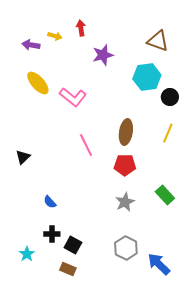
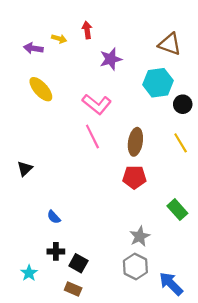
pink L-shape: (73, 97) -> (97, 104), moved
yellow line: (168, 133) -> (181, 143), turned -54
pink line: (86, 145) -> (92, 136), moved
gray star: (125, 202) -> (140, 236), moved

